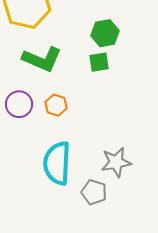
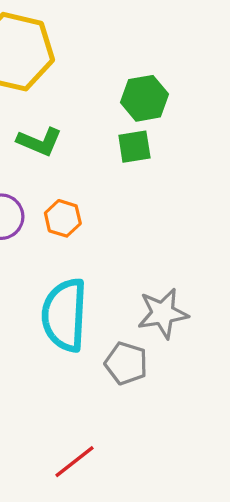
green L-shape: (42, 59) -> (39, 142), size x0.7

